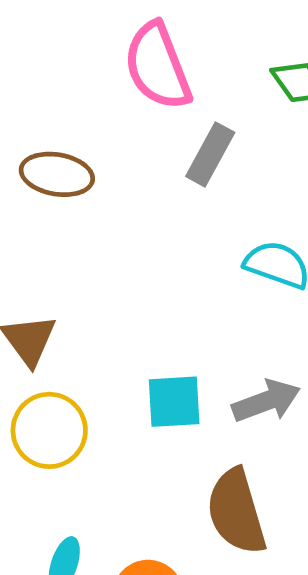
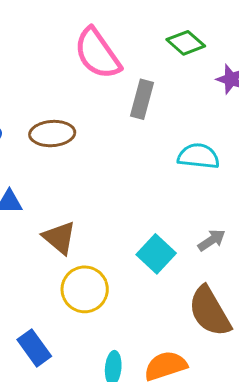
gray arrow: (266, 401) -> (212, 240), size x0.7
cyan square: (174, 402) -> (156, 254), turned -30

